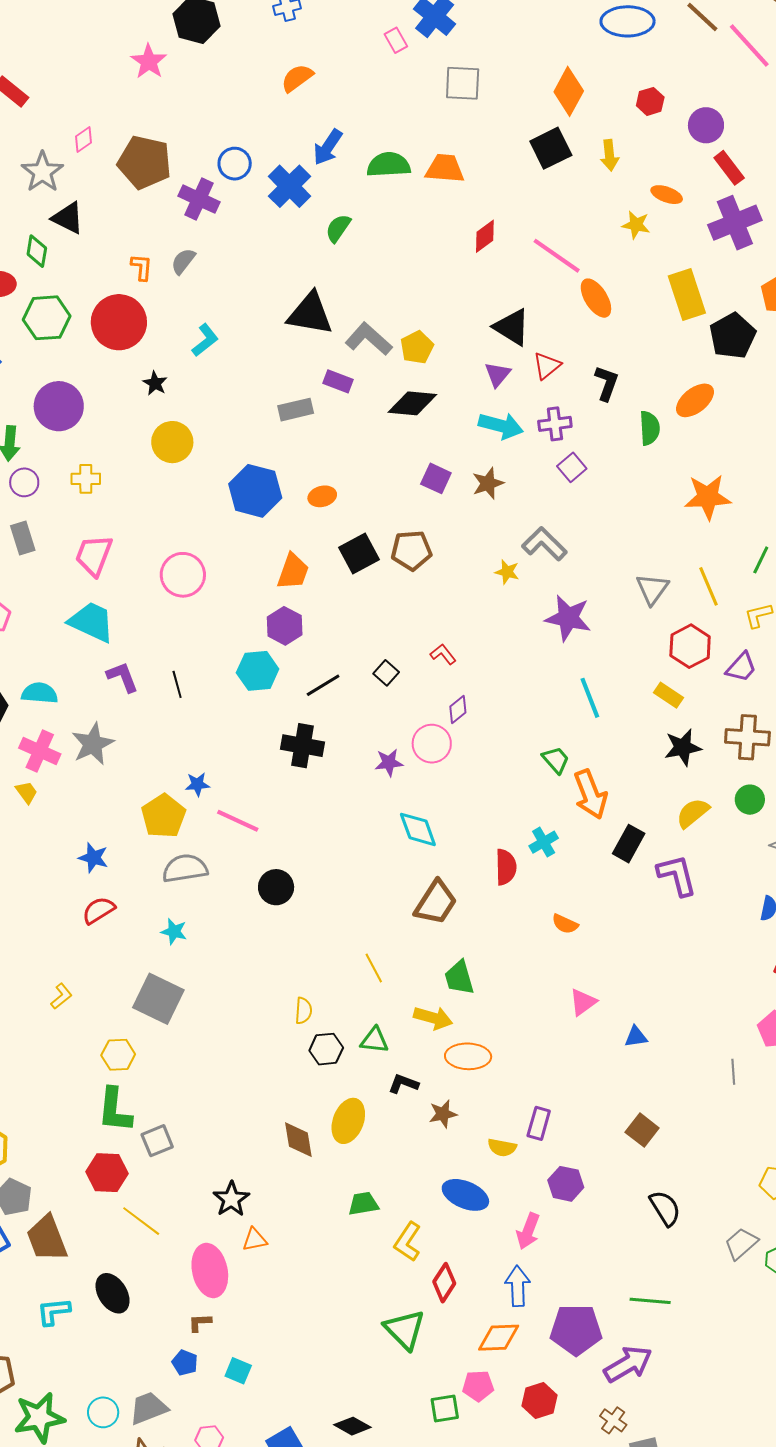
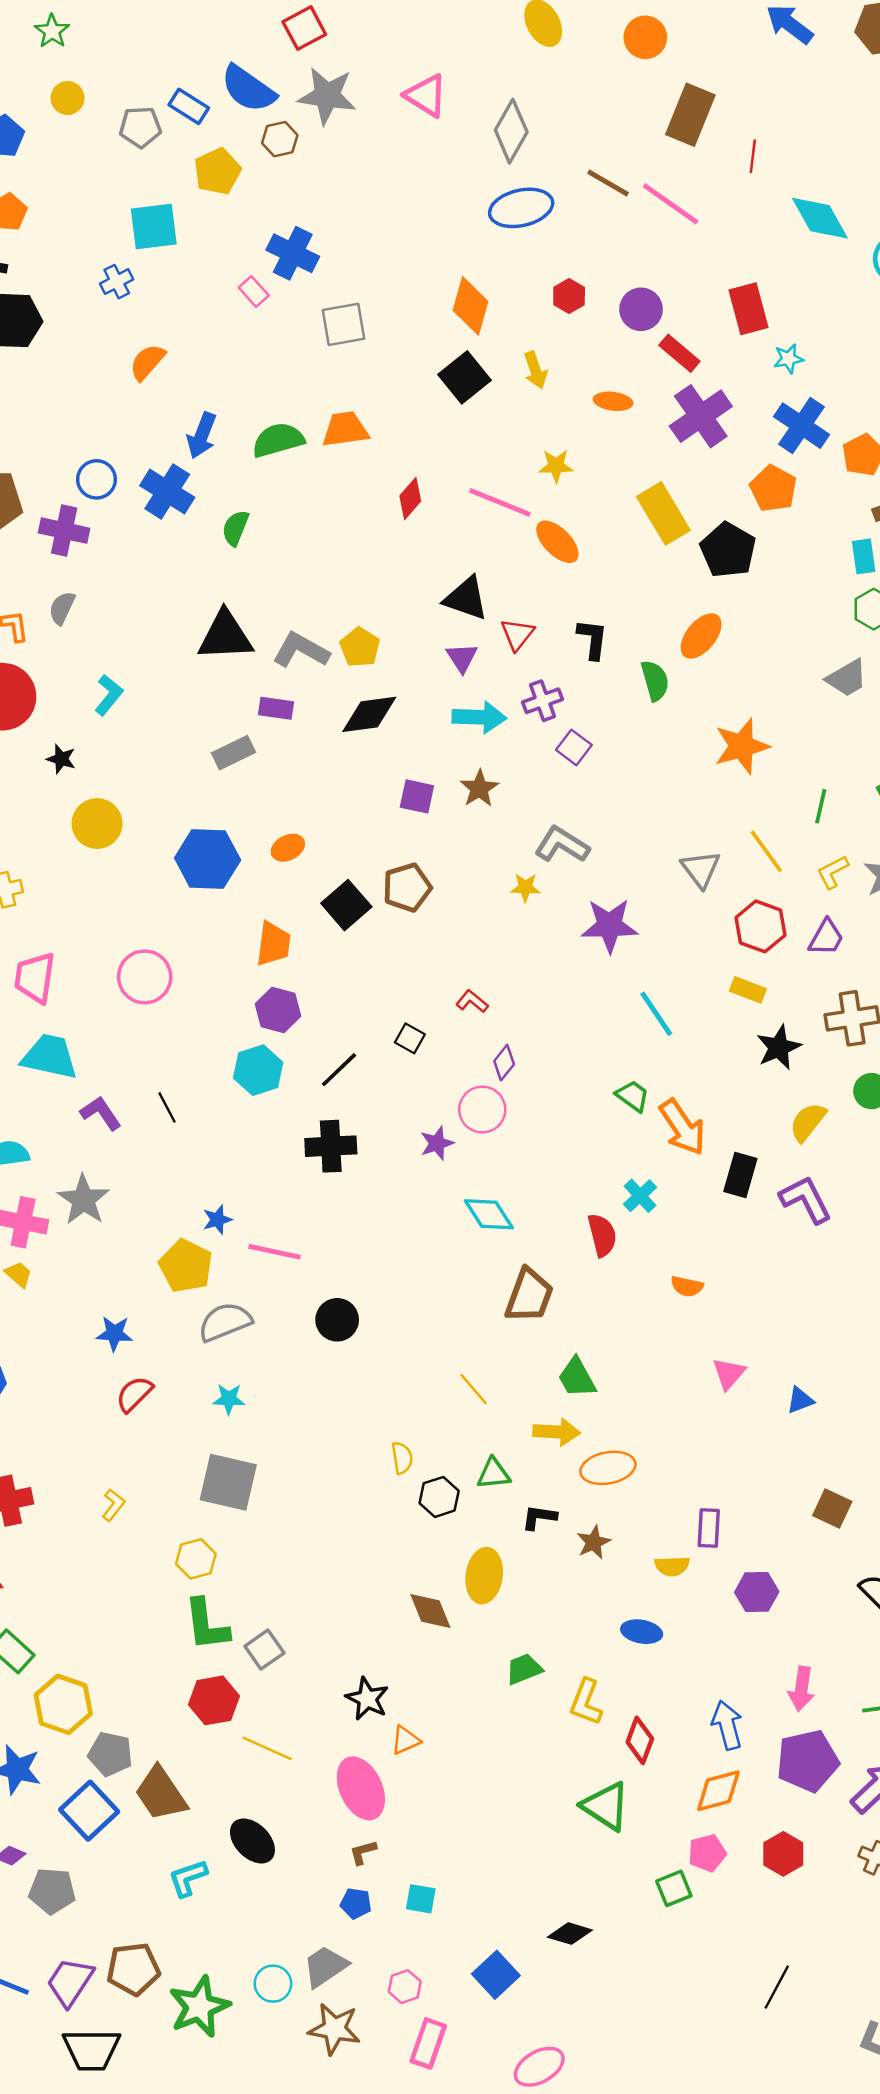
yellow star: (636, 225) -> (556, 466), moved
blue ellipse: (465, 1195) -> (642, 1632), size x0.7
pink arrow: (528, 1231) -> (801, 1689), moved

